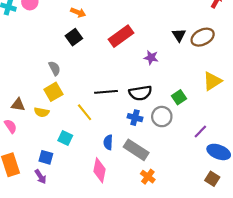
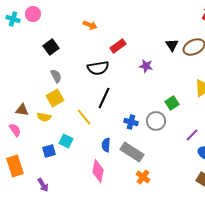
orange arrow: (78, 12) -> (90, 25), moved
red rectangle: (121, 36) -> (118, 46), size x0.7
black square: (74, 37) -> (51, 47), moved
black line: (106, 92) -> (104, 98), turned -60
black semicircle: (140, 93) -> (98, 68), moved
blue square: (46, 157) -> (49, 151), moved, turned -32
purple arrow: (41, 177) -> (43, 185), moved

